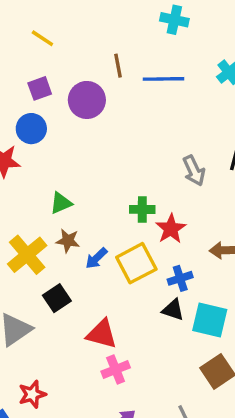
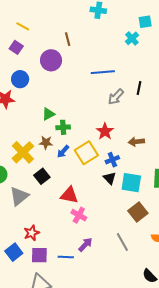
blue line: (163, 79) -> (103, 72), moved
purple square: (40, 88) -> (16, 47), moved, turned -32
gray arrow: (194, 171) -> (116, 97), turned 72
green triangle: (61, 203) -> (48, 114), moved
green cross: (142, 209) -> (63, 127), moved
black triangle: (173, 310) -> (110, 178), turned 32
pink cross: (116, 369) -> (79, 215), turned -35

